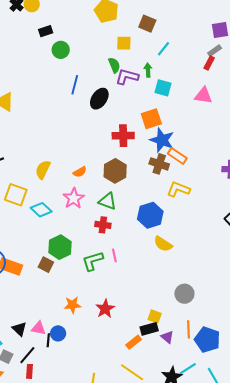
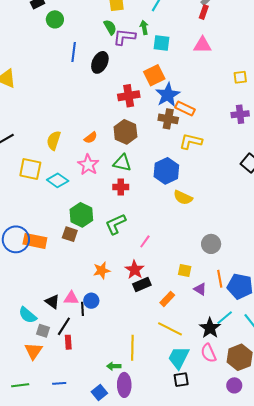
blue star: (162, 140) -> (168, 95), turned 30
pink line: (114, 255) -> (145, 241), moved, turned 56
black rectangle: (149, 329) -> (142, 285), moved

